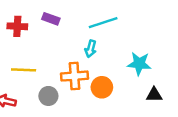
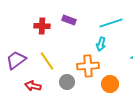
yellow line: (24, 70) -> (47, 61), turned 54
orange circle: (102, 87) -> (110, 84), moved

